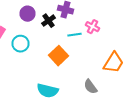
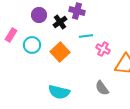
pink cross: (92, 27) -> (103, 49), moved
orange square: (58, 56) -> (60, 52), moved

